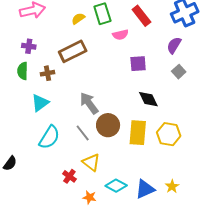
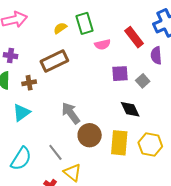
red rectangle: (141, 16) -> (134, 37), moved
purple semicircle: (174, 45) -> (156, 55), turned -36
gray square: (179, 72) -> (143, 81), moved
gray line: (83, 133) -> (55, 152), moved
cyan semicircle: (49, 137) -> (21, 159), moved

